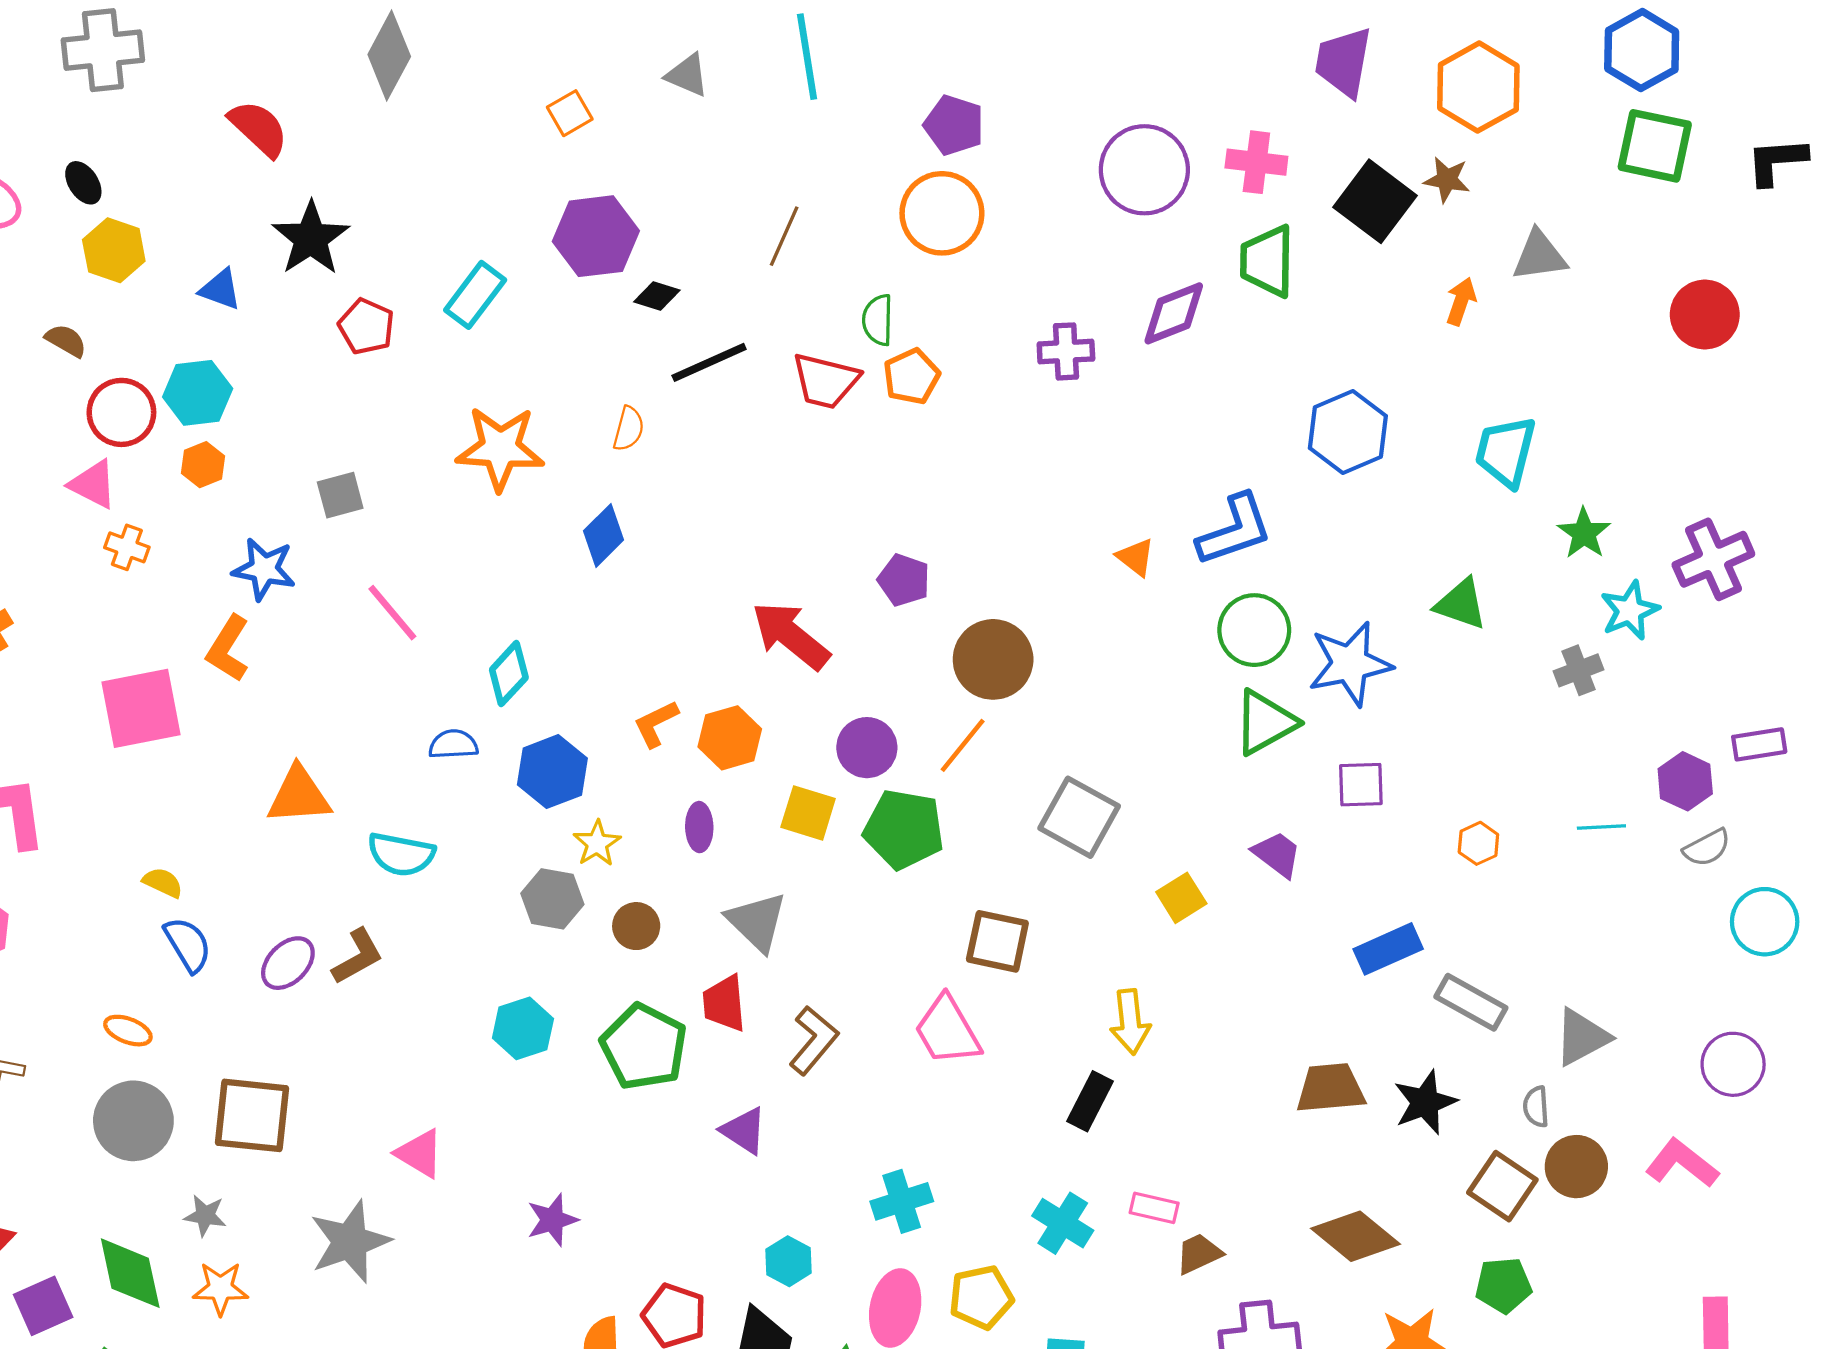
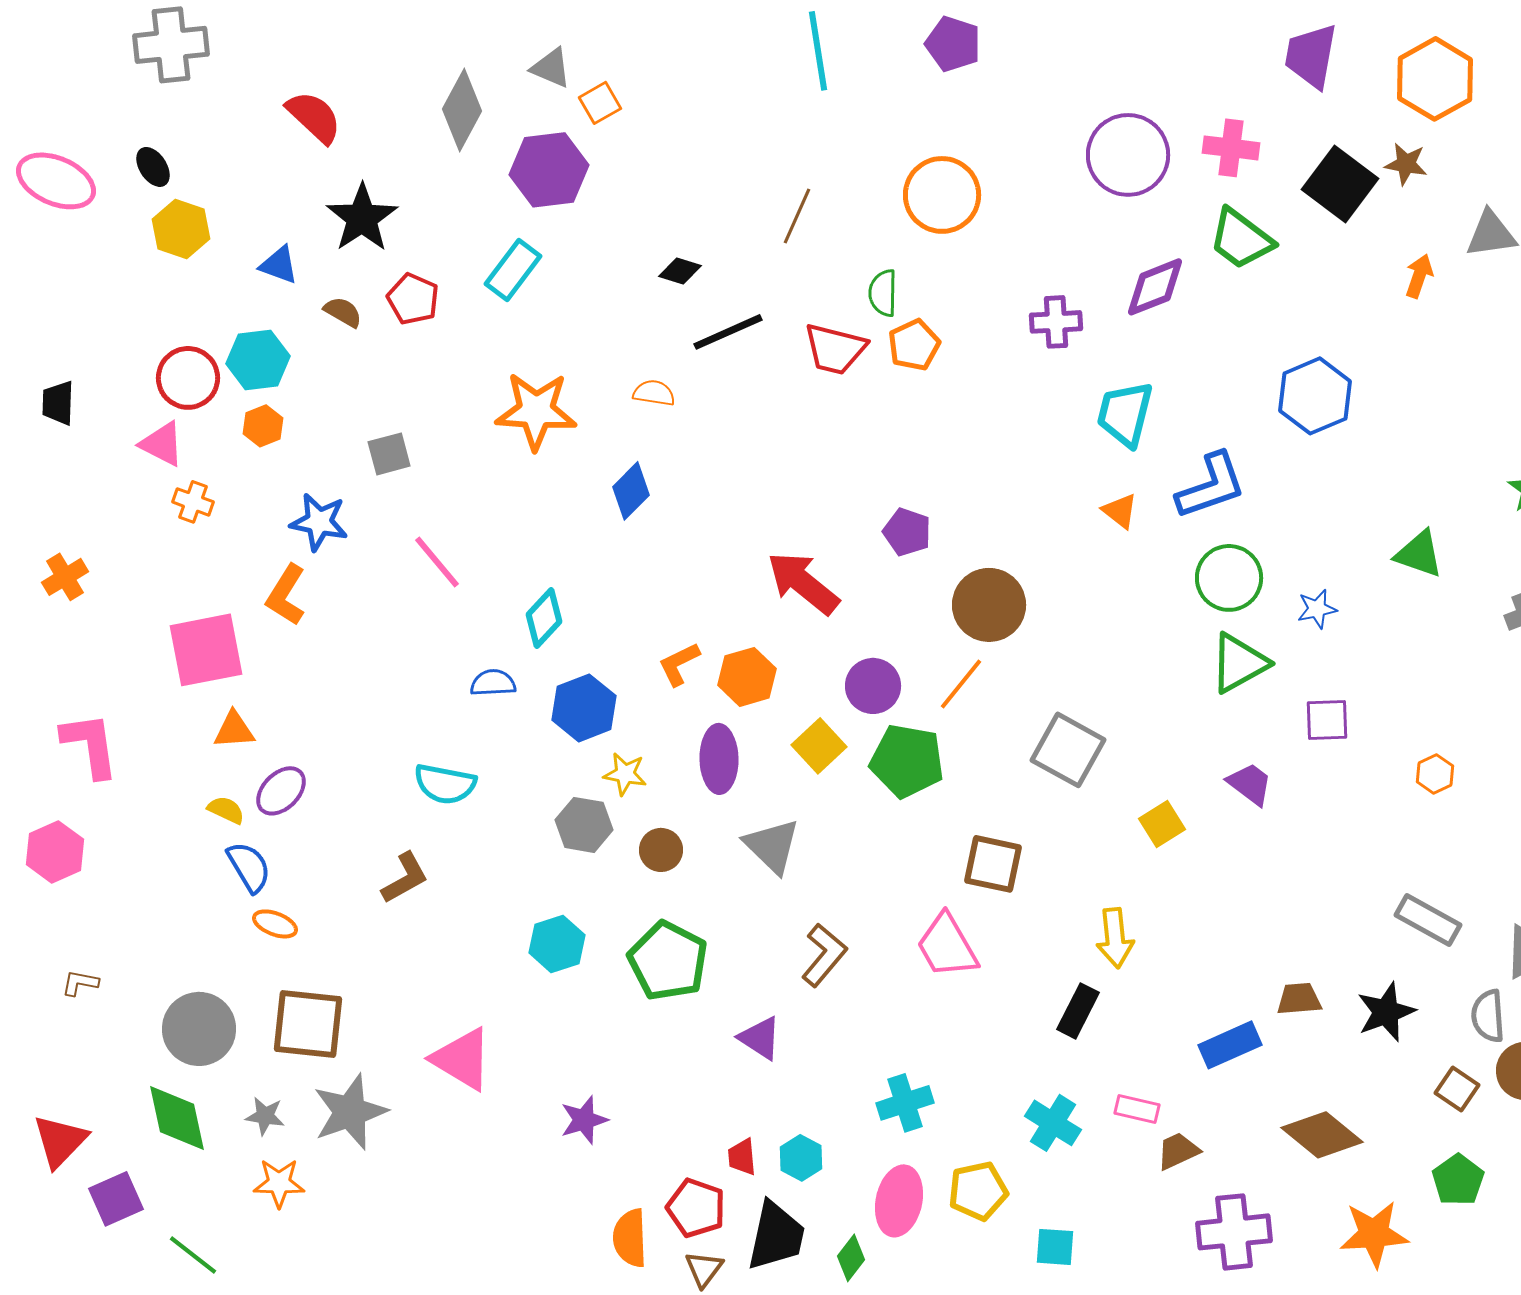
gray diamond: (389, 55) -> (462, 110), moved
gray triangle: (687, 75) -> (551, 68), moved
purple pentagon: (954, 125) -> (953, 44), moved
purple hexagon: (596, 236) -> (549, 170), moved
green trapezoid: (1267, 261) -> (1241, 239), turned -54
brown semicircle: (66, 341) -> (343, 312), moved
orange semicircle: (629, 429) -> (654, 393), turned -96
cyan trapezoid: (1506, 452) -> (1125, 414), moved
blue star: (1350, 664) -> (1317, 609), size x0.5
orange triangle: (299, 795) -> (234, 730), moved, size x0.7
yellow square: (808, 813) -> (819, 746), turned 30
purple ellipse: (699, 827) -> (719, 759), size x1.5
yellow star: (597, 843) -> (625, 774), turned -30
blue rectangle: (1388, 949) -> (1230, 1045), moved
purple ellipse: (288, 963) -> (281, 791), moved
red trapezoid: (724, 1003) -> (742, 1157), moved, size x0.7
orange ellipse: (128, 1031) -> (275, 924), moved
brown trapezoid: (1330, 1088) -> (1299, 999), size x0.7
gray semicircle: (1536, 1107) -> (1488, 1016), size x1.4
pink triangle: (420, 1153) -> (462, 1059), size x1.4
brown square: (1502, 1186) -> (1457, 1089), size x0.7
gray star: (350, 1242) -> (350, 1112), moved
green diamond: (130, 1273) -> (177, 1118), moved
green pentagon: (1503, 1285) -> (1458, 1180), turned -30

